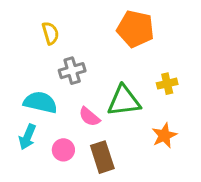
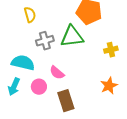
green triangle: (124, 101) -> (72, 37), moved
pink circle: (63, 150) -> (39, 87), moved

